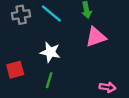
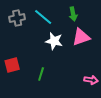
white star: (50, 52) -> (54, 41), moved

